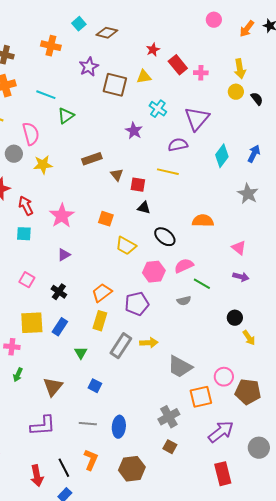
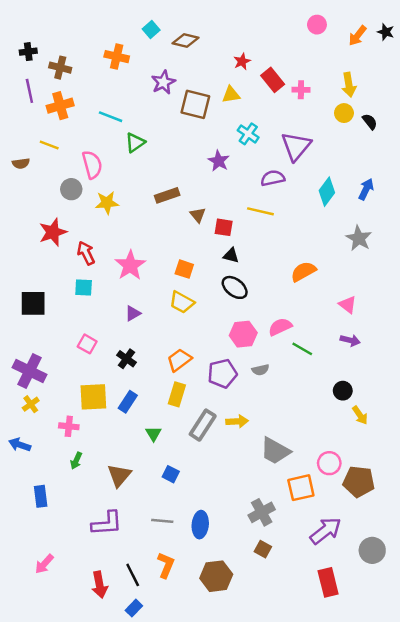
orange semicircle: (203, 221) -> (303, 272), turned -30
black ellipse: (165, 237) -> (235, 287), moved
yellow trapezoid: (126, 246) -> (182, 302), moved
gray semicircle: (184, 301) -> (260, 370), moved

